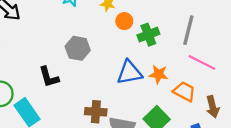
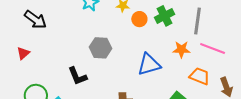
green cross: (148, 35) -> (165, 16), moved
orange star: (159, 74) -> (181, 49), moved

